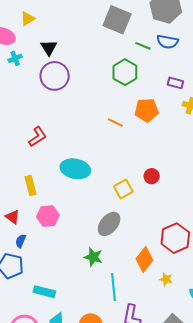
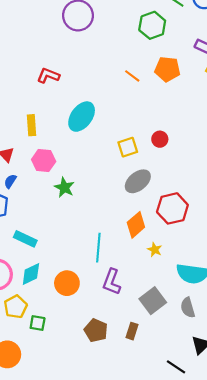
red L-shape: (37, 137) -> (48, 76), turned -135
cyan ellipse: (75, 169) -> (82, 117), turned -76
gray ellipse: (109, 224) -> (138, 181), moved
green star: (93, 257) -> (64, 187), moved

